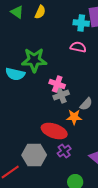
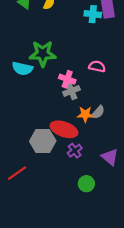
pink semicircle: (78, 47) -> (97, 66), moved
gray semicircle: (86, 104) -> (98, 112), moved
gray hexagon: (34, 155) -> (43, 141), moved

